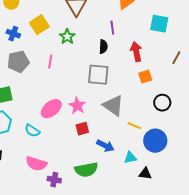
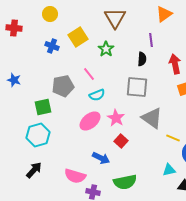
gray pentagon: (18, 62) -> (63, 86), moved
pink line: (50, 62) -> (89, 74), turned -48
red square: (82, 129) -> (121, 141), turned -32
cyan semicircle: (32, 131) -> (97, 95), moved, turned -56
blue arrow: (105, 146) -> (101, 158), moved

